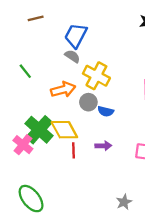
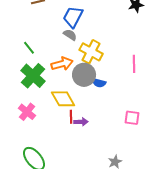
gray circle: (88, 102) -> (84, 75), size x1.5
green cross: (39, 130) -> (33, 76), moved
purple arrow: (103, 146) -> (81, 122), moved

